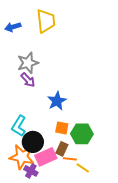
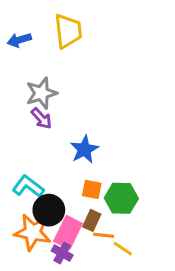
cyan L-shape: (19, 126) -> (28, 186), turned 95
pink rectangle: (46, 157) -> (68, 232), turned -40
purple cross: (31, 171) -> (62, 253), moved

